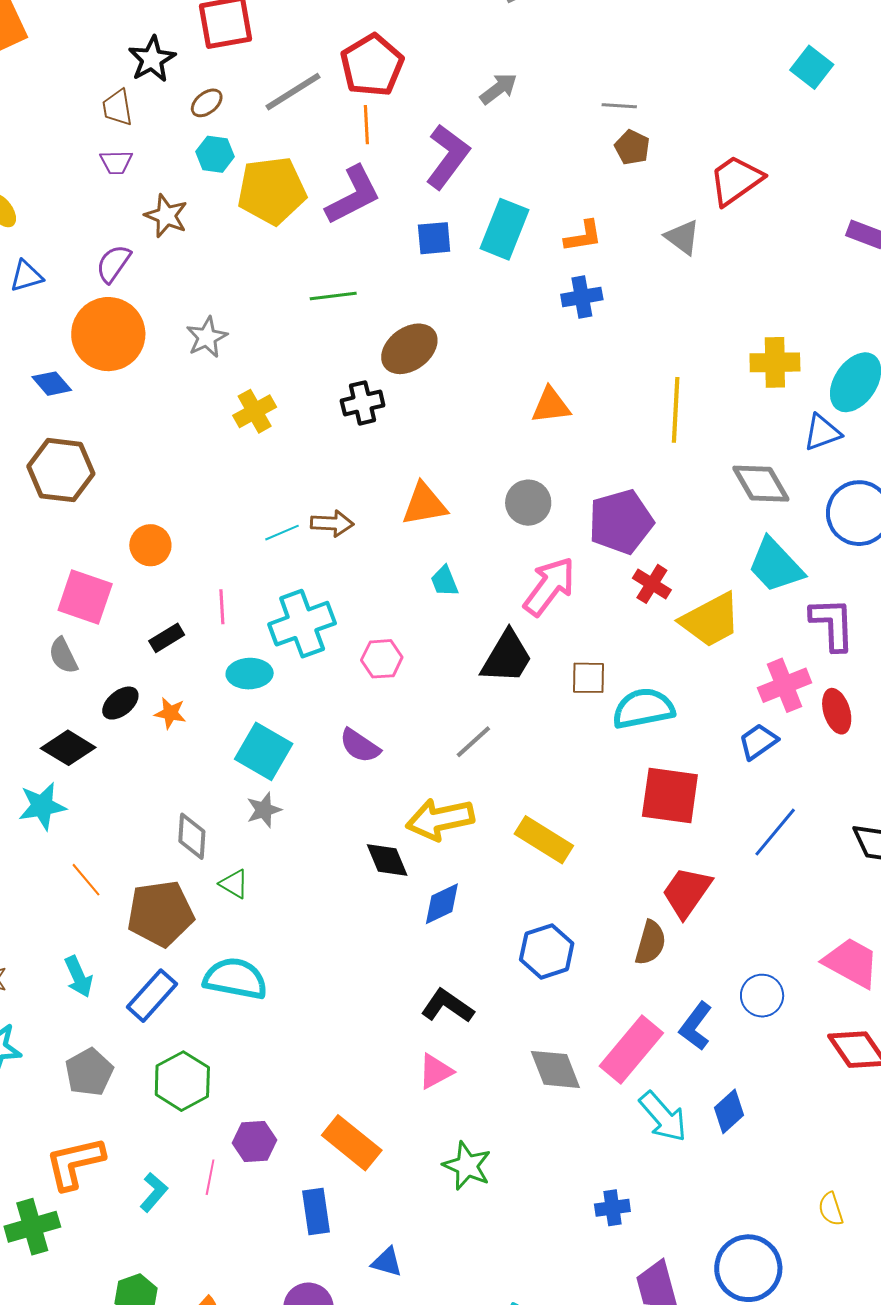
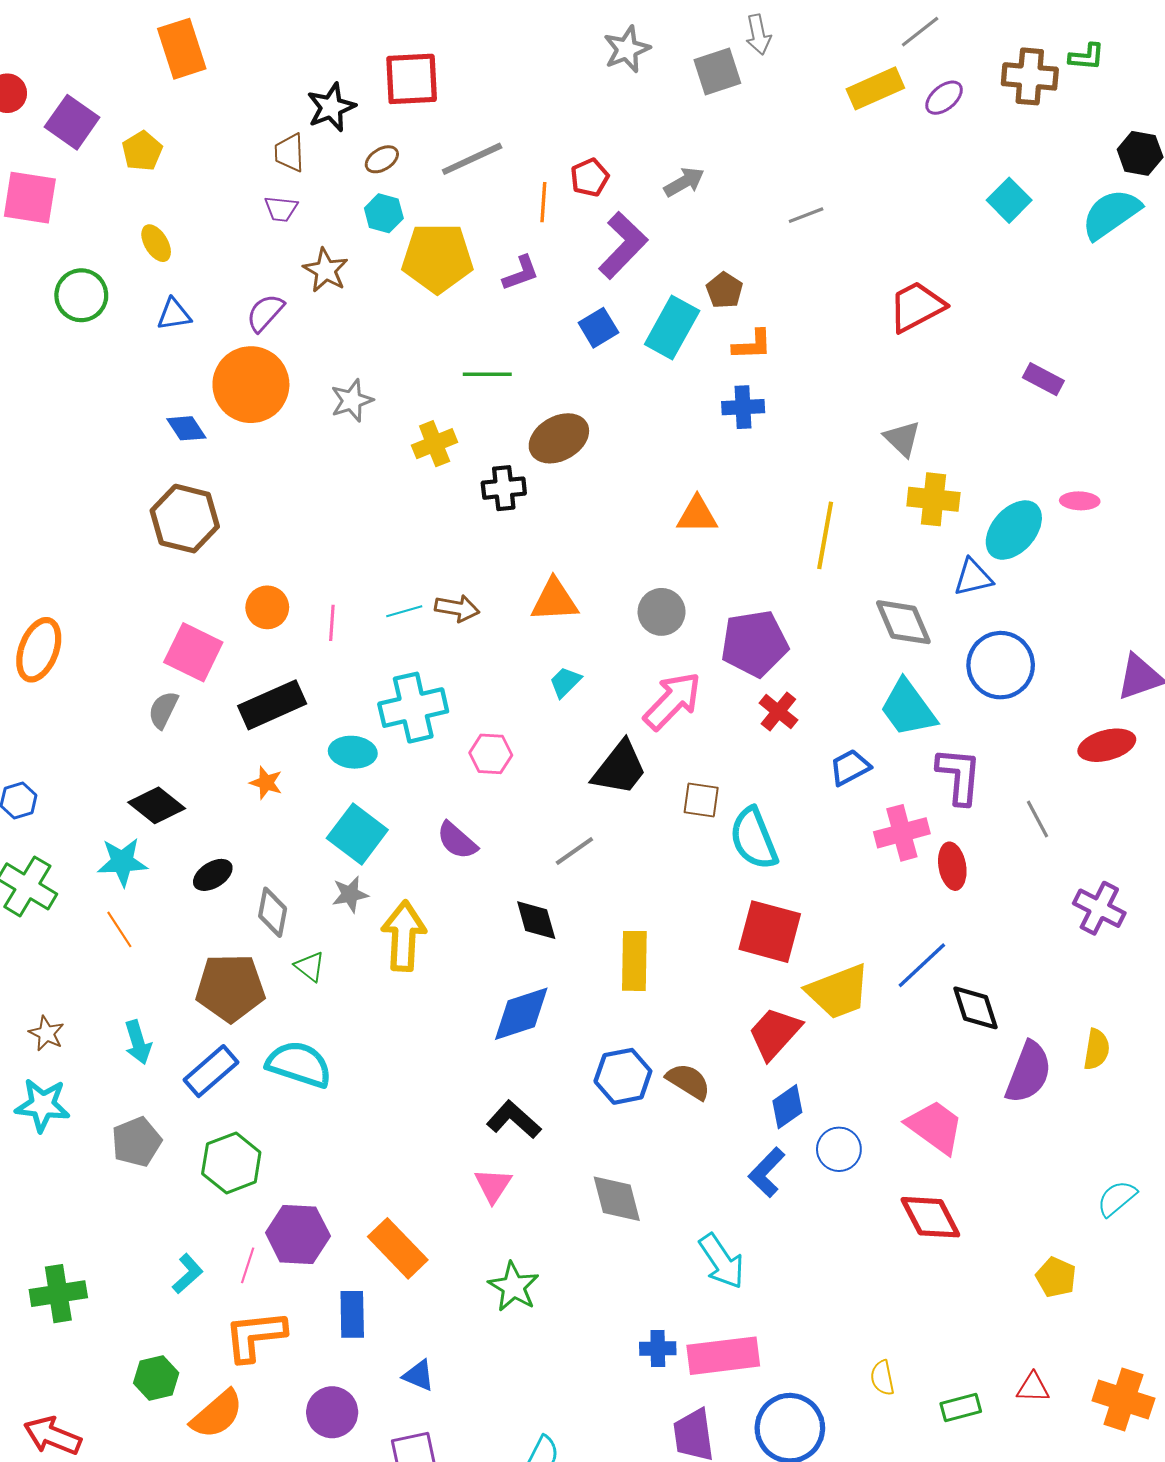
red pentagon: (372, 65) -> (590, 177), moved, size x0.6
gray line: (619, 106) -> (806, 215), turned -32
brown pentagon: (632, 147) -> (724, 290), moved
purple L-shape: (353, 195) -> (521, 273), size x0.6
gray triangle: (682, 237) -> (902, 439), moved
blue square: (434, 238) -> (598, 328), turned -33
yellow cross: (255, 411) -> (435, 444), moved
cyan trapezoid: (444, 581) -> (565, 682), turned 60
pink line: (222, 607) -> (332, 623), moved
yellow trapezoid: (711, 620) -> (838, 992), moved
black rectangle: (167, 638) -> (272, 705), size x1.8
gray semicircle: (63, 656) -> (163, 710), turned 45
black ellipse: (120, 703) -> (213, 875), moved
cyan semicircle: (643, 708) -> (754, 839), turned -108
blue trapezoid: (758, 742) -> (850, 767), moved
yellow arrow: (440, 819) -> (404, 936), moved, turned 98
blue line: (775, 832) -> (922, 965), moved
yellow rectangle: (544, 840) -> (634, 961), turned 52
black diamond: (387, 860) -> (536, 920), moved
orange line: (86, 880) -> (119, 929), moved
blue diamond: (442, 904) -> (521, 1014), size x1.4
brown semicircle: (650, 943) -> (688, 1081), moved, turned -81
pink rectangle: (631, 1050) -> (723, 1356), moved, turned 36
pink triangle: (435, 1071) -> (493, 1185), turned -36
blue diamond: (729, 1111) -> (787, 1107), moved
purple hexagon: (255, 1142) -> (298, 1234), size x1.4
orange L-shape: (75, 1163) -> (255, 1336), moved

